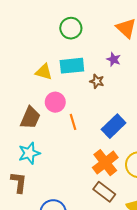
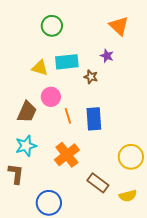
green circle: (71, 28) -> (52, 26), moved
blue rectangle: (114, 126) -> (94, 119), moved, turned -50
orange cross: (105, 163) -> (67, 155), moved

